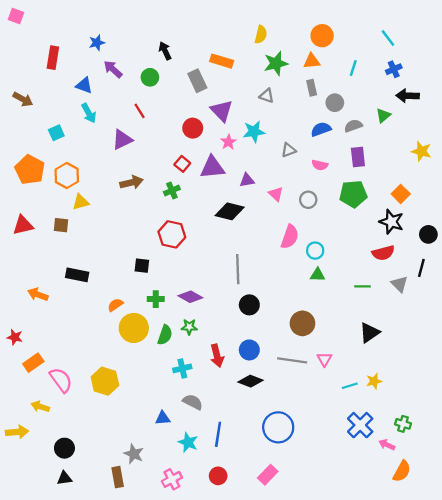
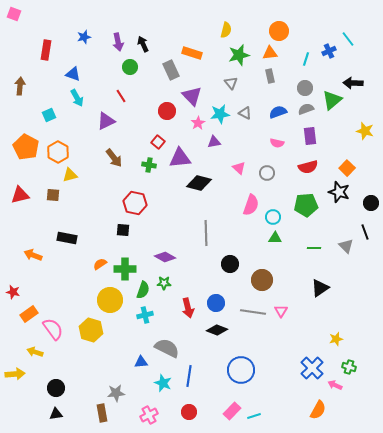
cyan line: (388, 38) -> (348, 39), moved
purple arrow: (113, 69) -> (118, 42), moved, turned -144
blue cross: (394, 69) -> (329, 51), moved
gray triangle: (267, 96) -> (231, 83), turned 32
brown arrow: (23, 99) -> (20, 86), turned -114
gray circle: (335, 103) -> (305, 88), moved
green triangle: (383, 115) -> (332, 100), size x1.5
gray triangle: (289, 150) -> (245, 113), moved, turned 48
purple triangle: (212, 167) -> (180, 158), moved
purple triangle: (247, 180) -> (214, 142), moved
brown arrow: (131, 182) -> (114, 158), turned 66
green cross: (172, 191) -> (149, 165), turned 32
green pentagon: (353, 194) -> (306, 205), moved
red hexagon: (172, 234) -> (135, 203), moved
red semicircle: (383, 253) -> (308, 167), moved
black line: (421, 268) -> (365, 232), turned -35
green cross: (156, 299) -> (125, 269), moved, size x1.5
black circle: (249, 305) -> (230, 264), moved
yellow circle: (134, 328) -> (110, 300), moved
cyan cross: (182, 368) -> (145, 315), moved
yellow star: (374, 381) -> (336, 339), moved
cyan line: (350, 386) -> (254, 416), moved
gray semicircle: (193, 402) -> (167, 348), size x1.4
gray star: (134, 454) -> (116, 393), turned -30
orange semicircle: (402, 471) -> (318, 410), moved

